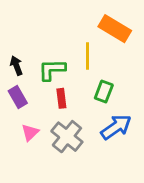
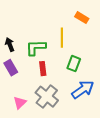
orange rectangle: (115, 29) -> (82, 18), size x0.6
pink triangle: (30, 132) -> (20, 103), moved

